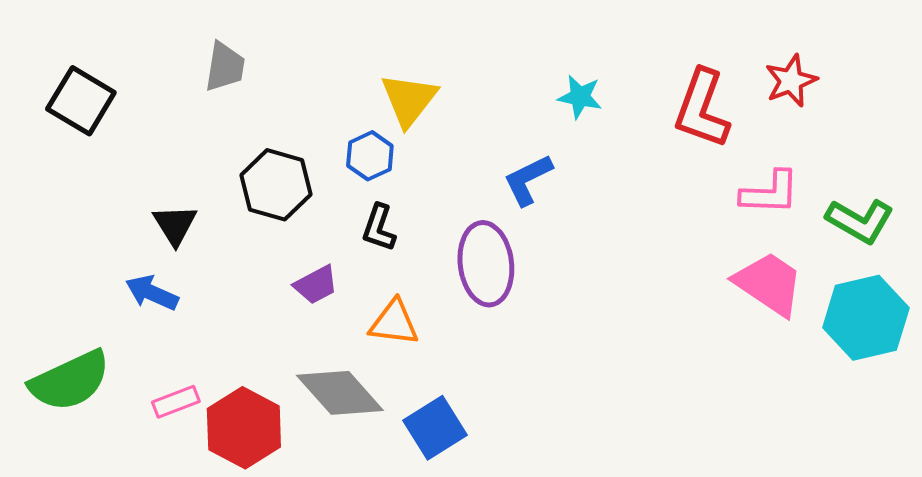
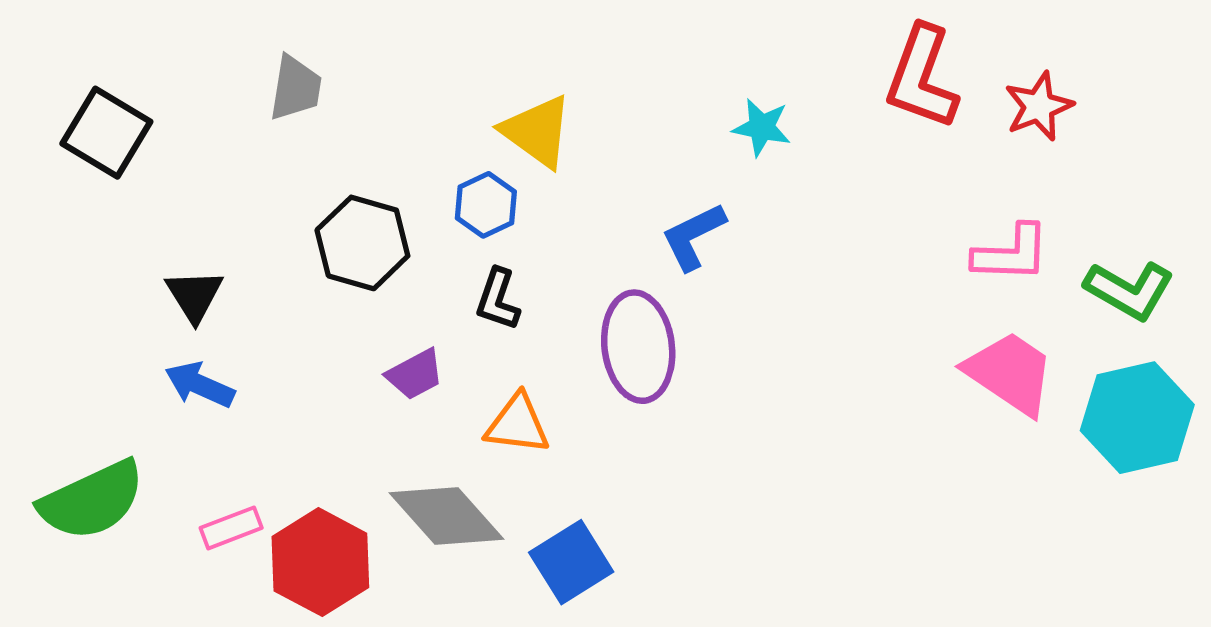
yellow triangle: (409, 100) -> (537, 131), turned -32
red L-shape: (702, 109) -> (922, 77), moved
black triangle: (175, 225) -> (194, 295), moved

